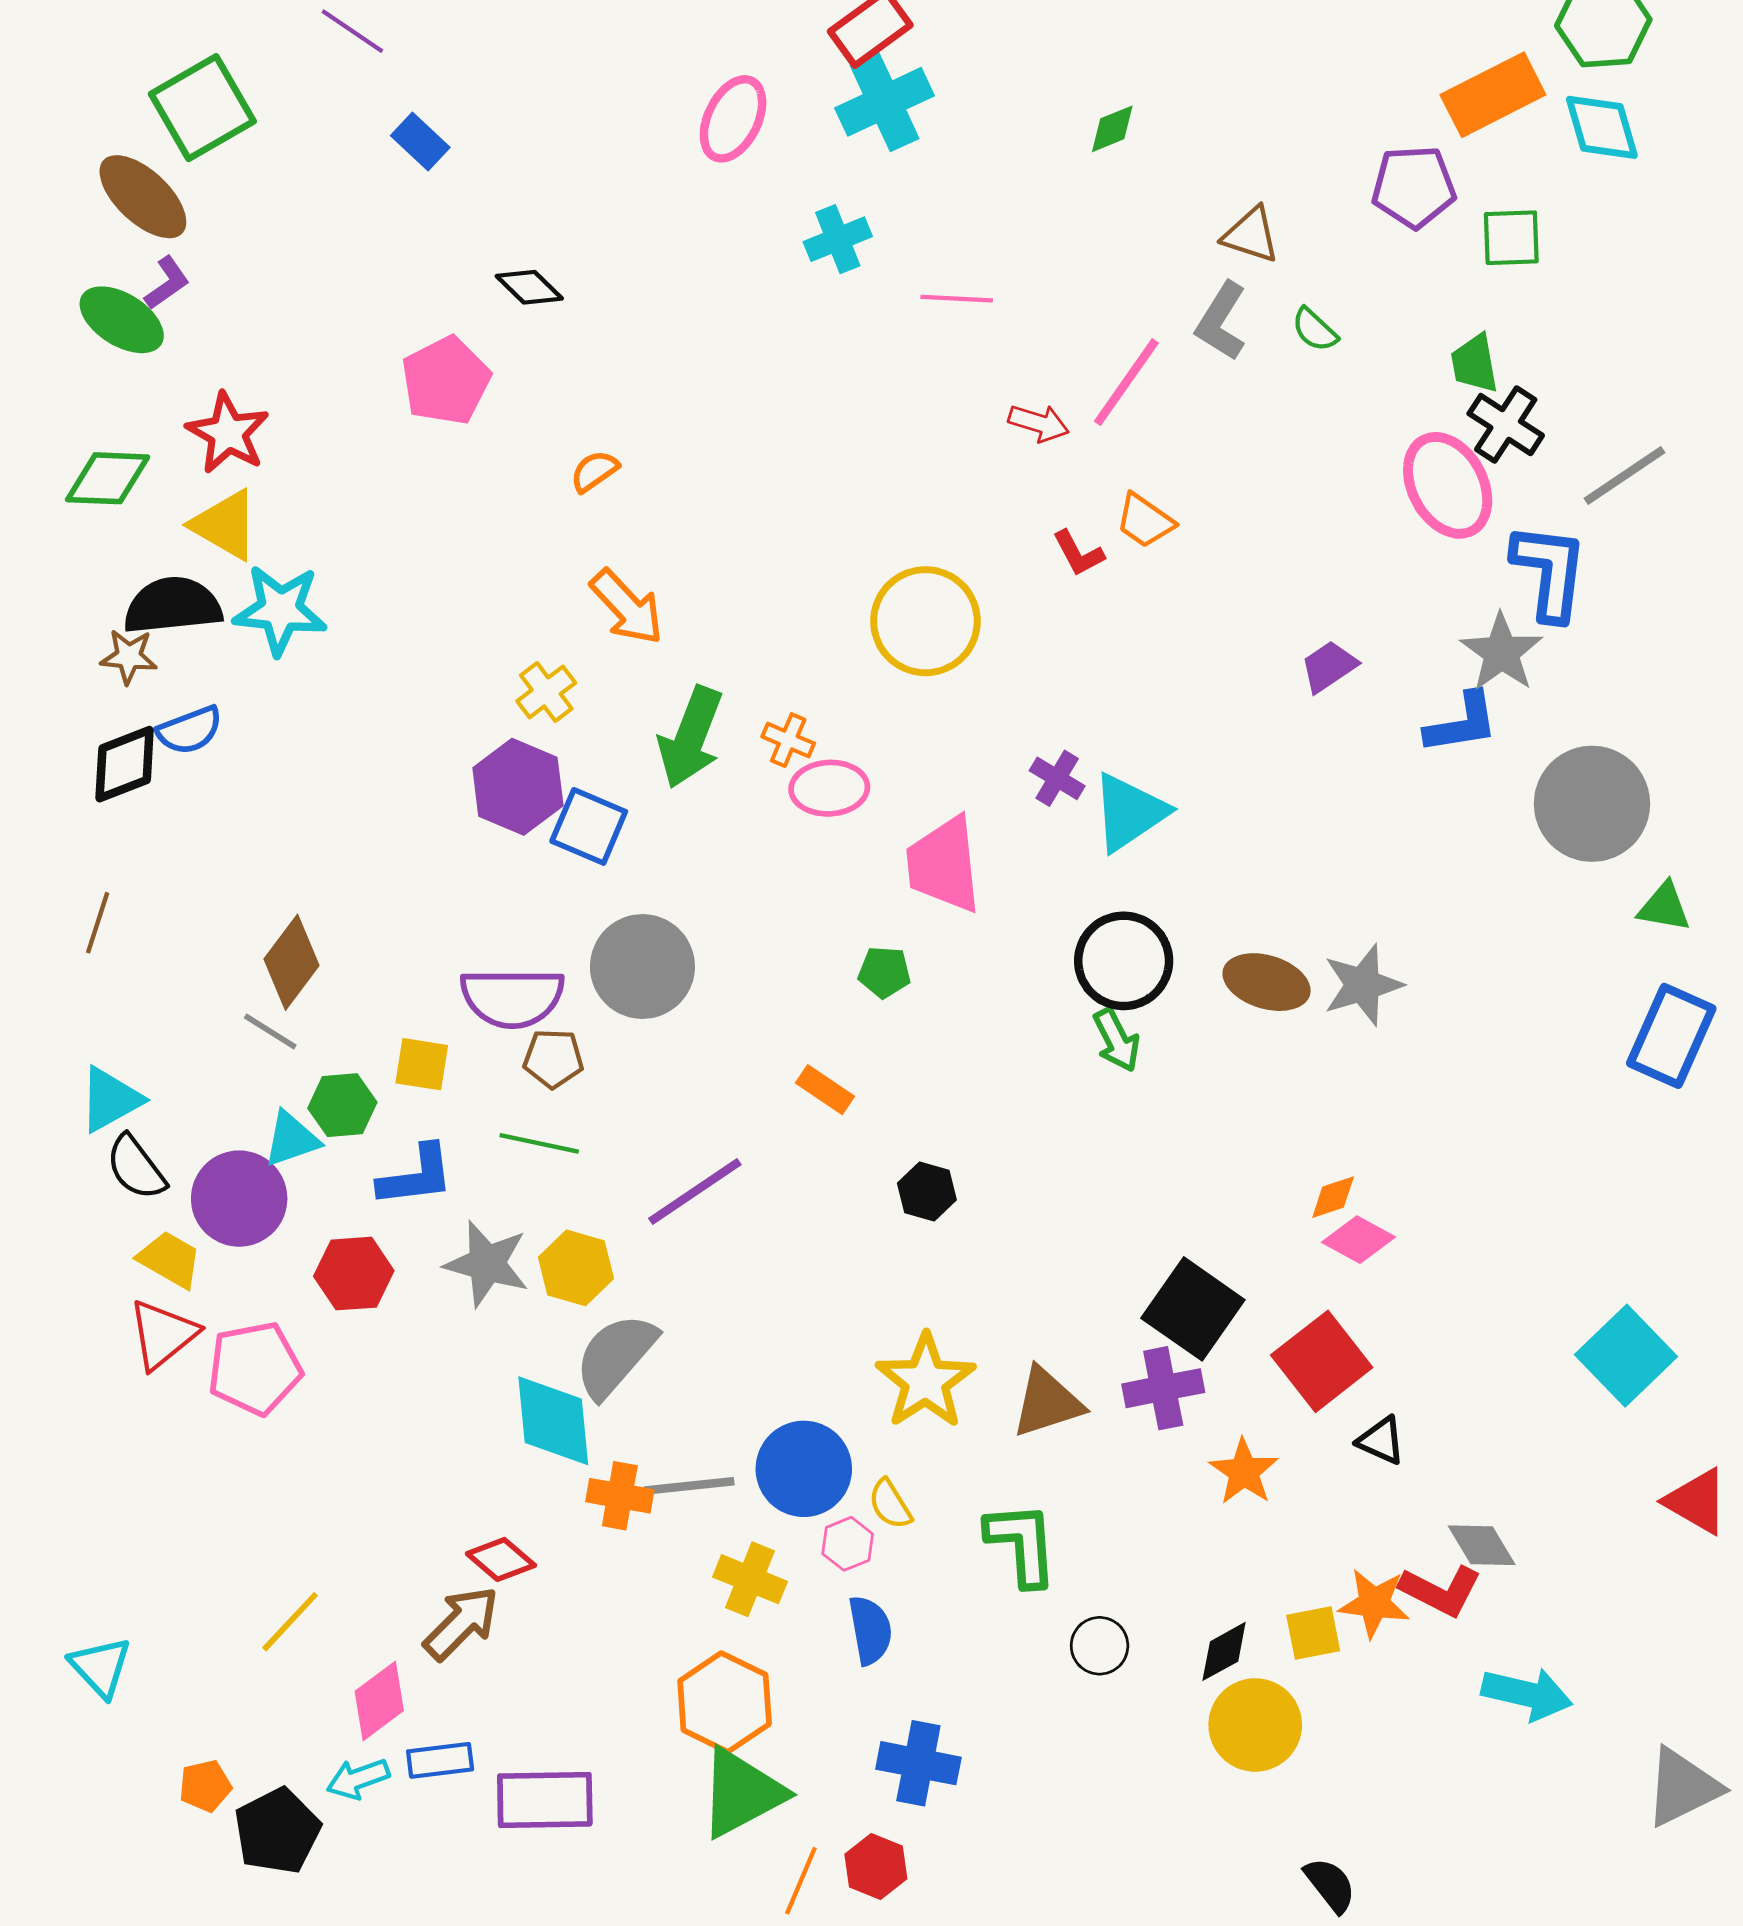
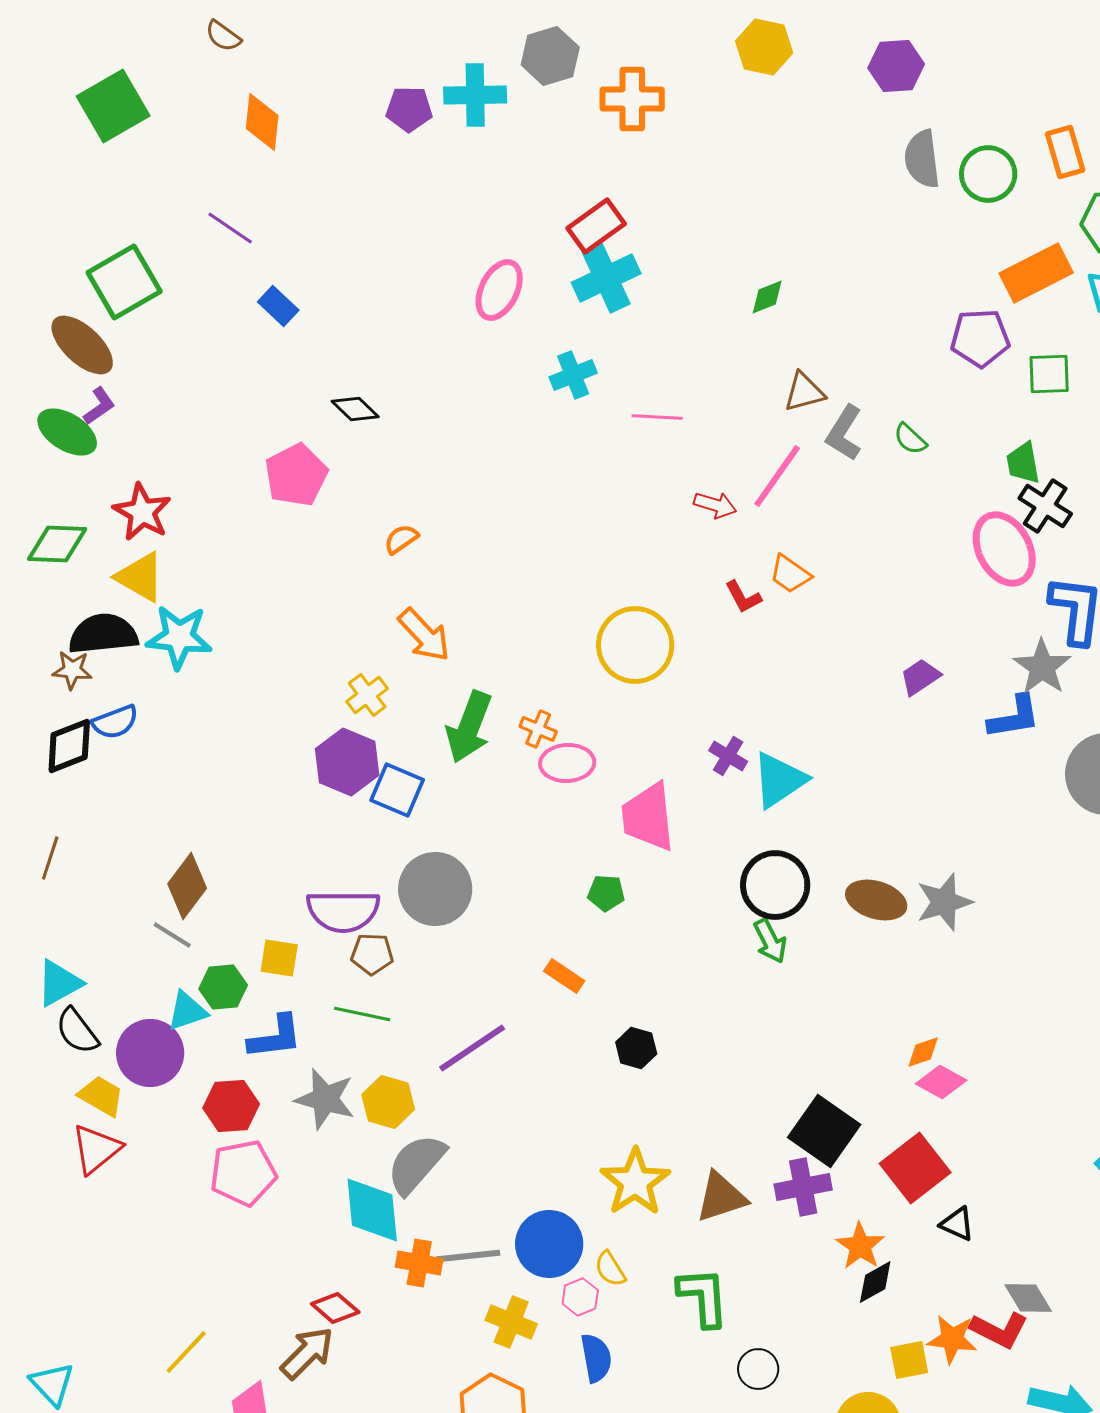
brown triangle: (1251, 235) -> (804, 392), moved, turned -33
pink pentagon: (255, 1368) -> (243, 1173), moved
black diamond: (1224, 1651) -> (875, 1282), moved

